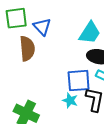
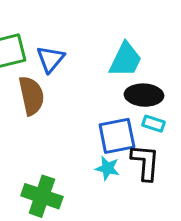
blue triangle: (42, 27) -> (50, 59), turned 30

